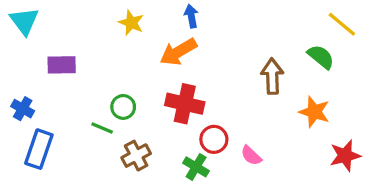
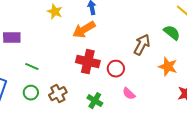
brown arrow: (272, 76) -> (142, 45), turned 30
green circle: (123, 107) -> (31, 93), moved
green line: (102, 128) -> (32, 67), moved
red circle: (214, 139) -> (116, 69), moved

